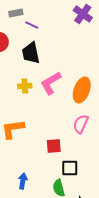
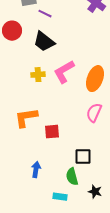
black trapezoid: (31, 53) -> (44, 42), turned -40
red square: (54, 146) -> (52, 132), moved

